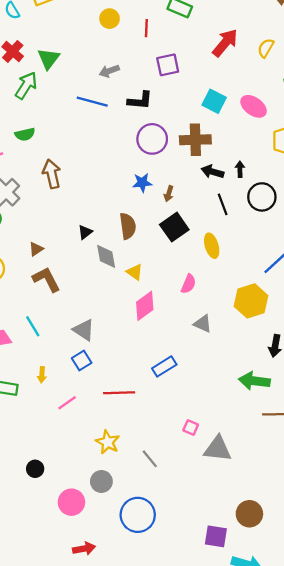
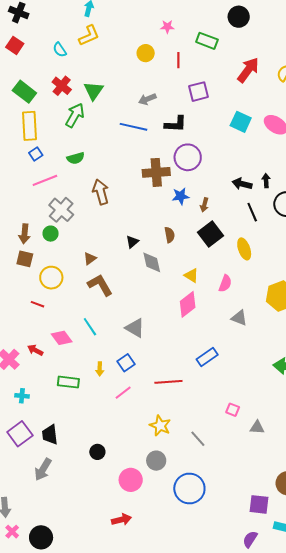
brown cross: (195, 140) -> (156, 172), moved
brown semicircle: (128, 226) -> (170, 235), size x0.7
yellow triangle: (135, 272) -> (191, 275), moved
blue square: (82, 361) -> (126, 363), moved
gray triangle: (218, 449) -> (257, 427), size x0.6
red arrow: (84, 549) -> (122, 520), moved

